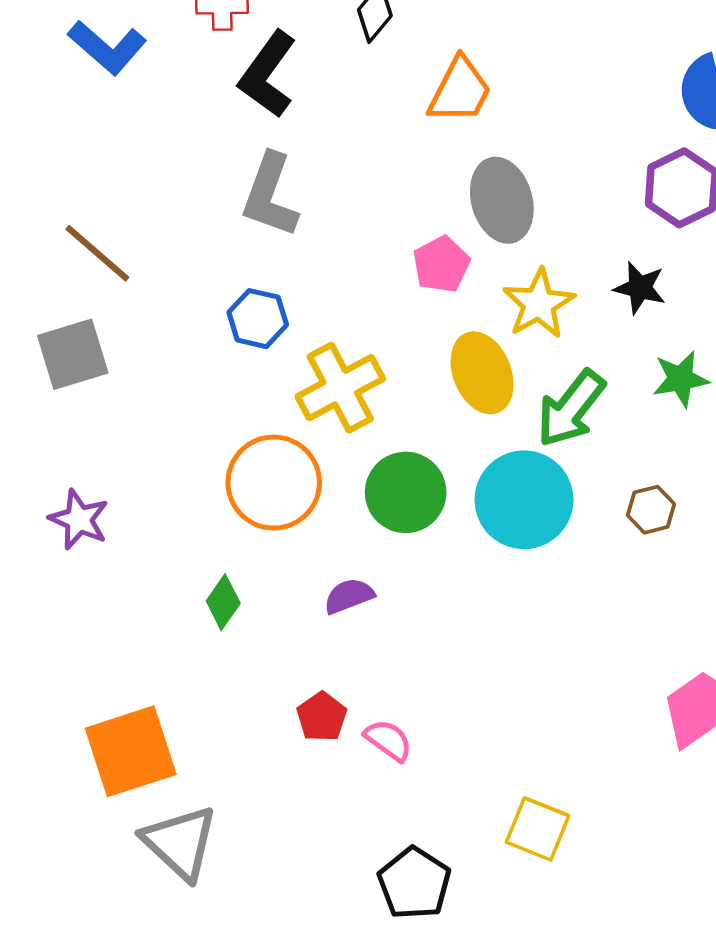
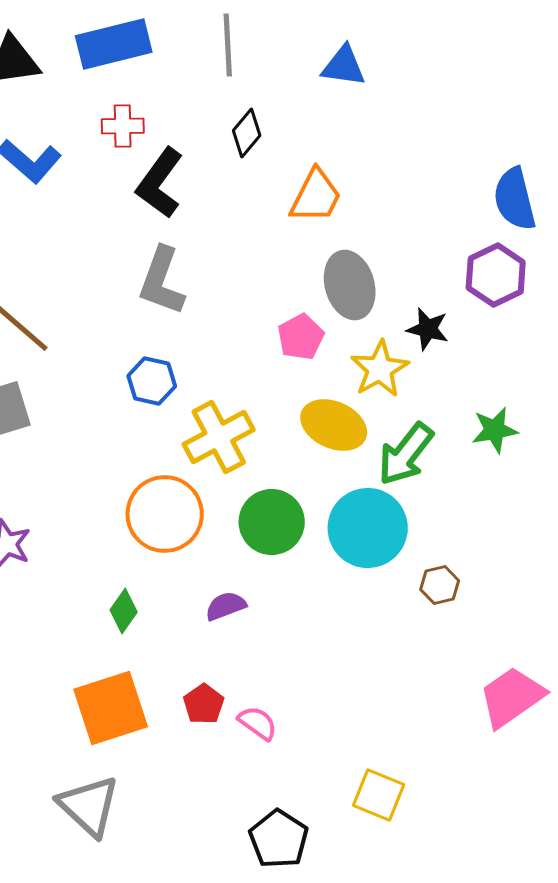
black star: (640, 288) -> (428, 329), moved
yellow ellipse: (482, 373) -> (334, 425), turned -44
brown hexagon: (651, 510) -> (440, 585), moved
orange square: (131, 751) -> (111, 708), moved

